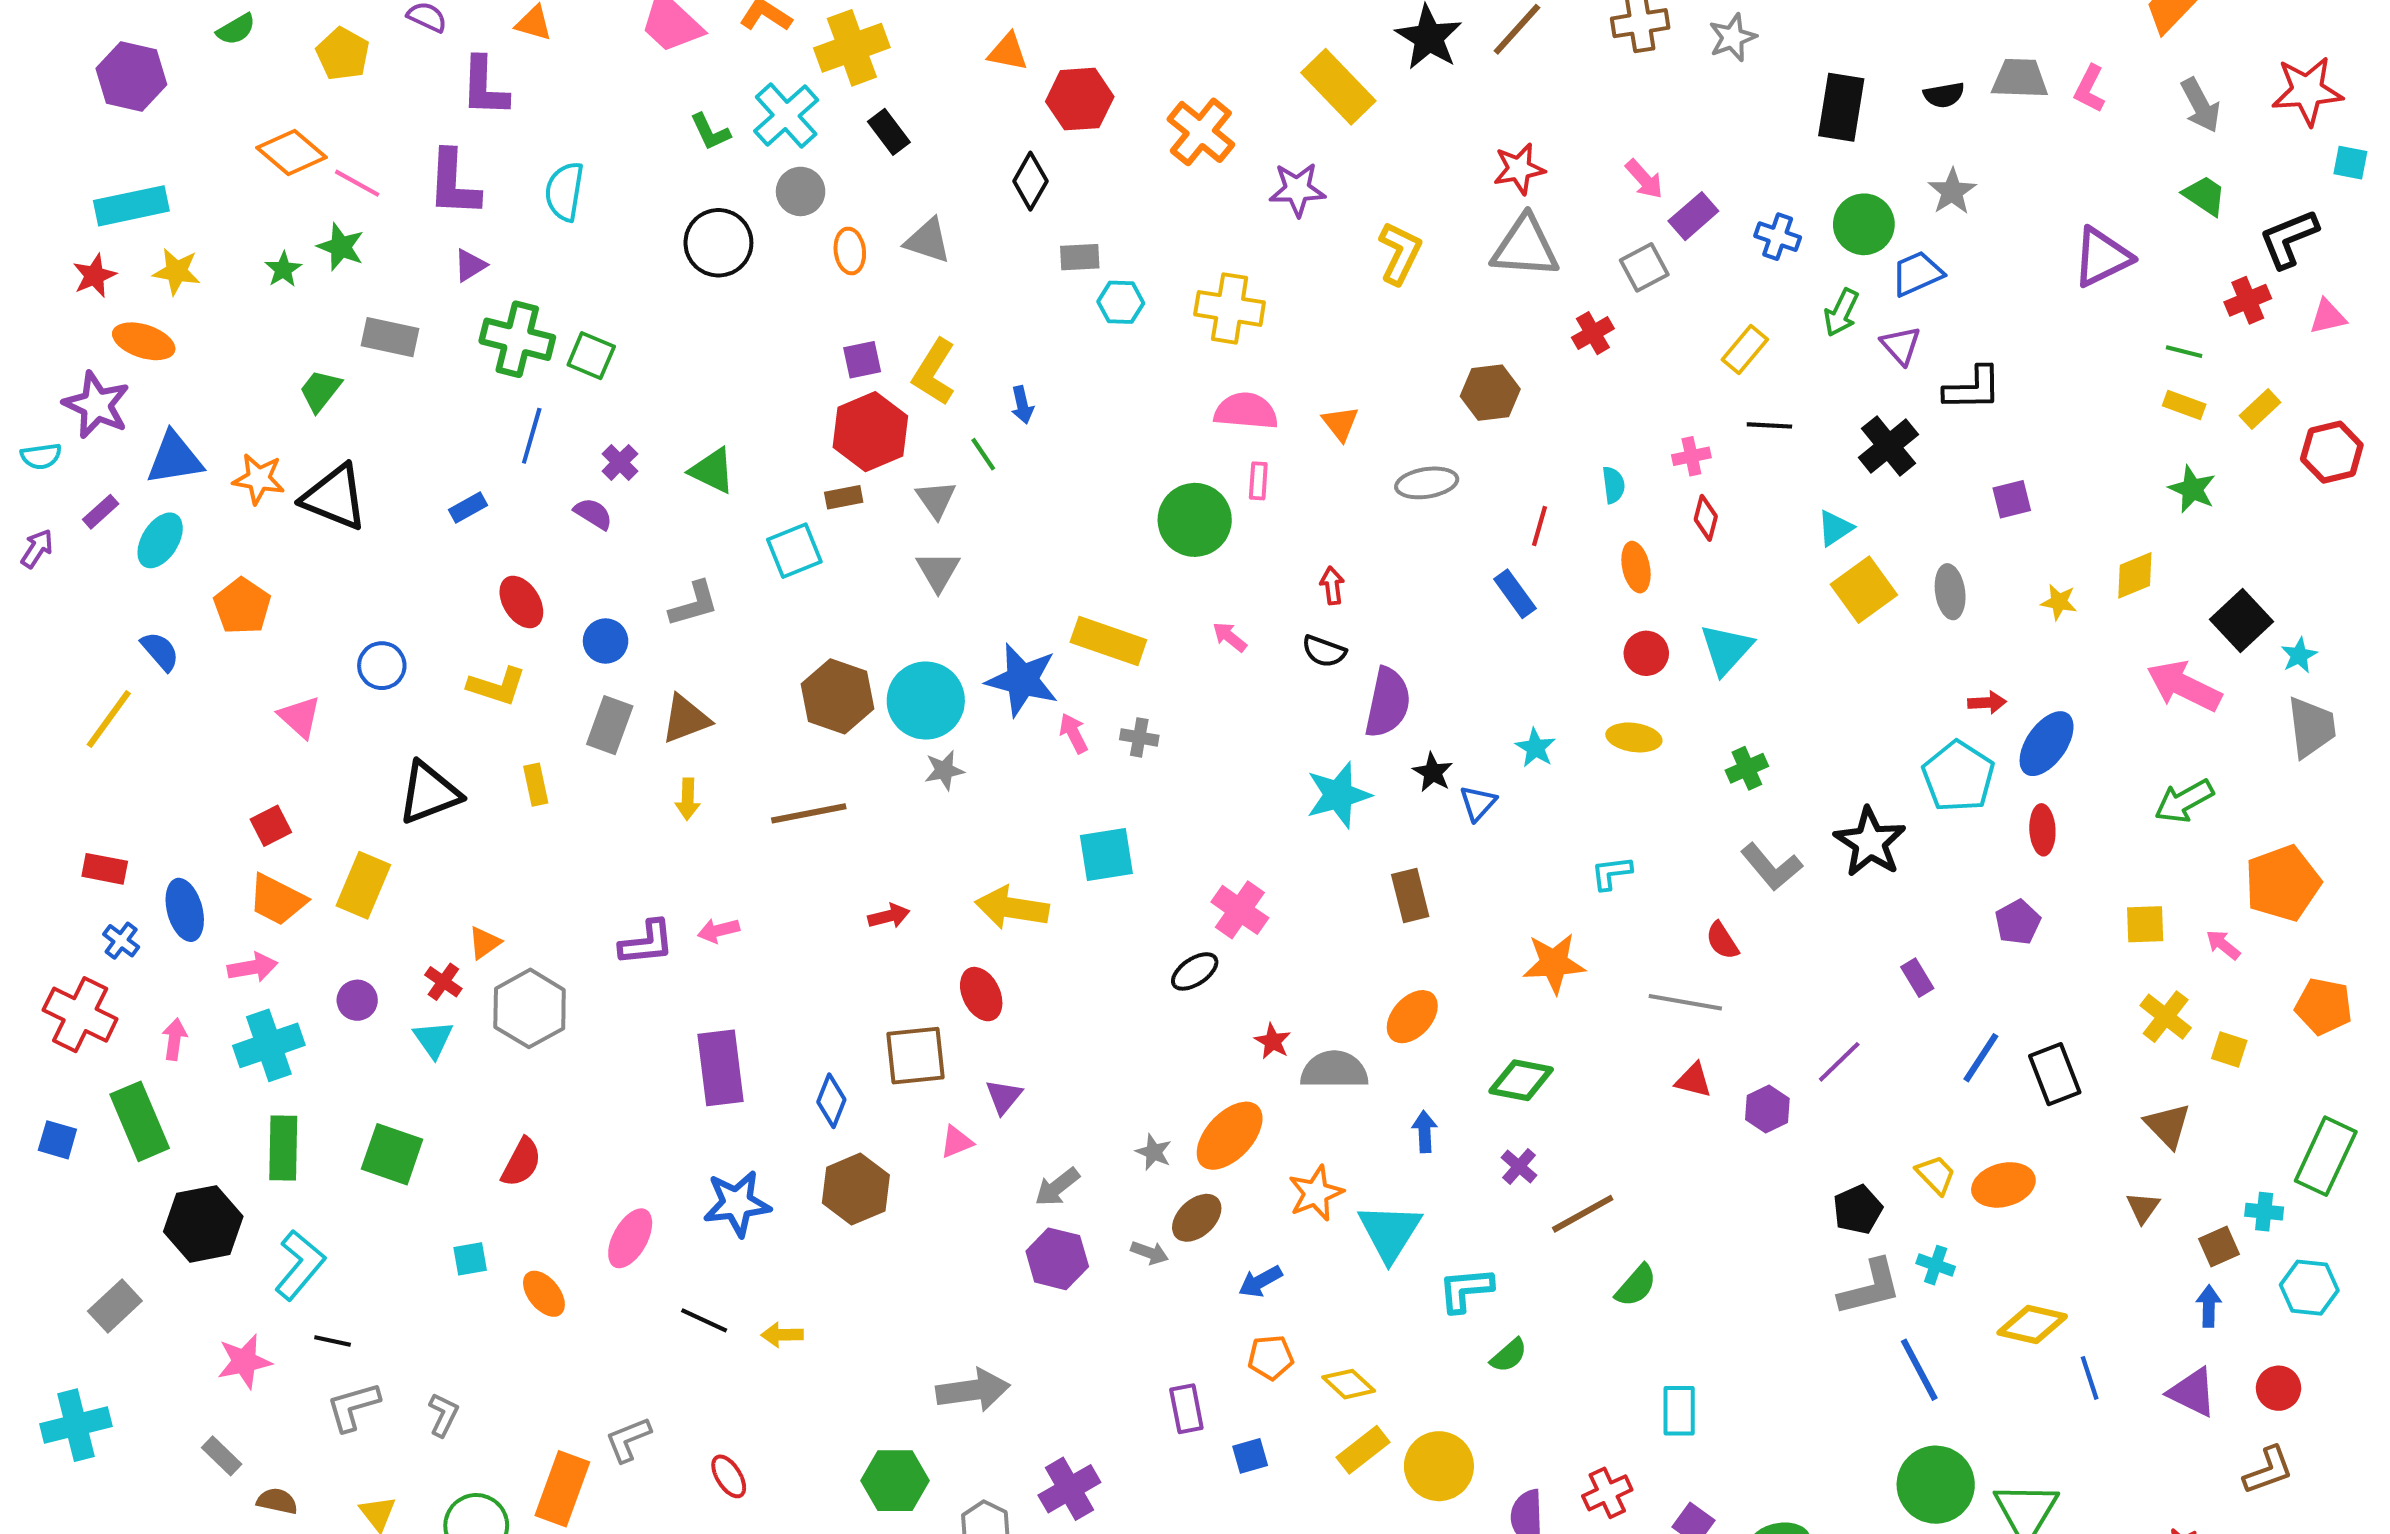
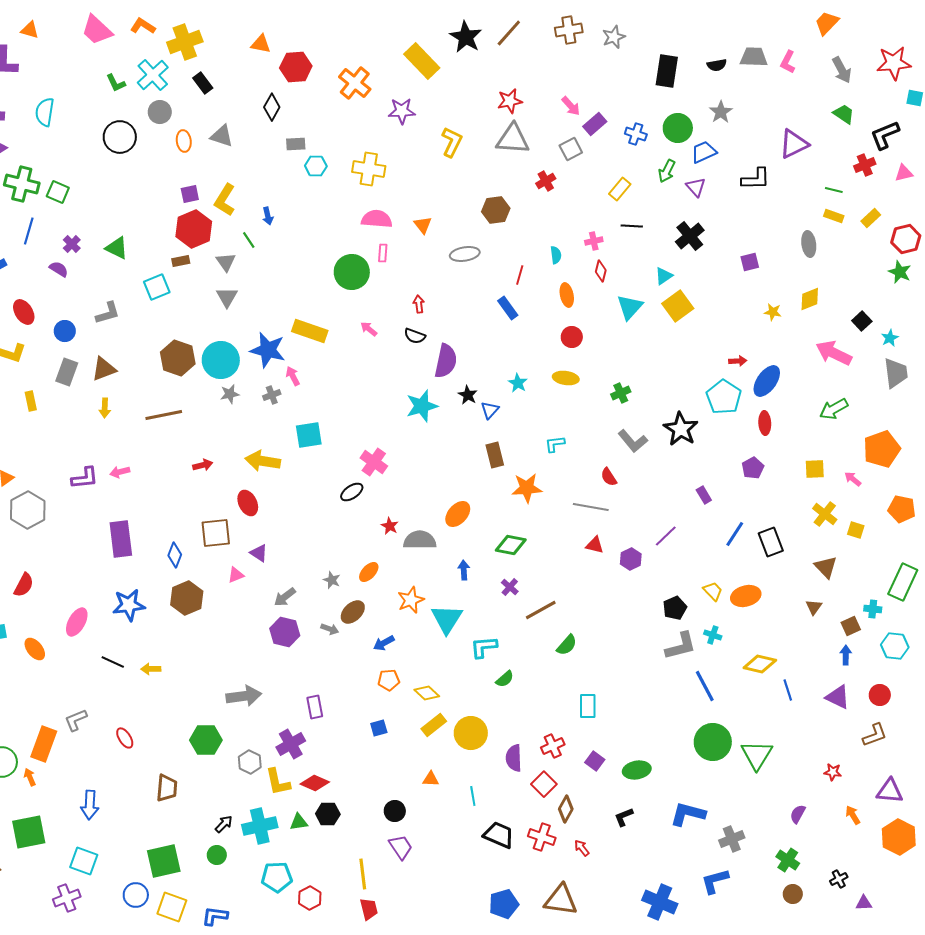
black L-shape: (1973, 389) -> (756, 179), moved
green star: (2192, 489) -> (900, 272), moved
gray ellipse: (1950, 592) -> (809, 244), moved
black square: (2242, 620) -> (862, 321), size x0.7
cyan triangle: (1726, 649) -> (630, 307), moved
gray cross: (1139, 737) -> (272, 395), moved, turned -30
brown rectangle: (1410, 896) -> (495, 455), moved
purple triangle: (1004, 1097) -> (259, 553), turned -36
orange ellipse: (1230, 1136) -> (369, 572), size x0.6
purple rectangle: (1186, 1409) -> (315, 707), moved

